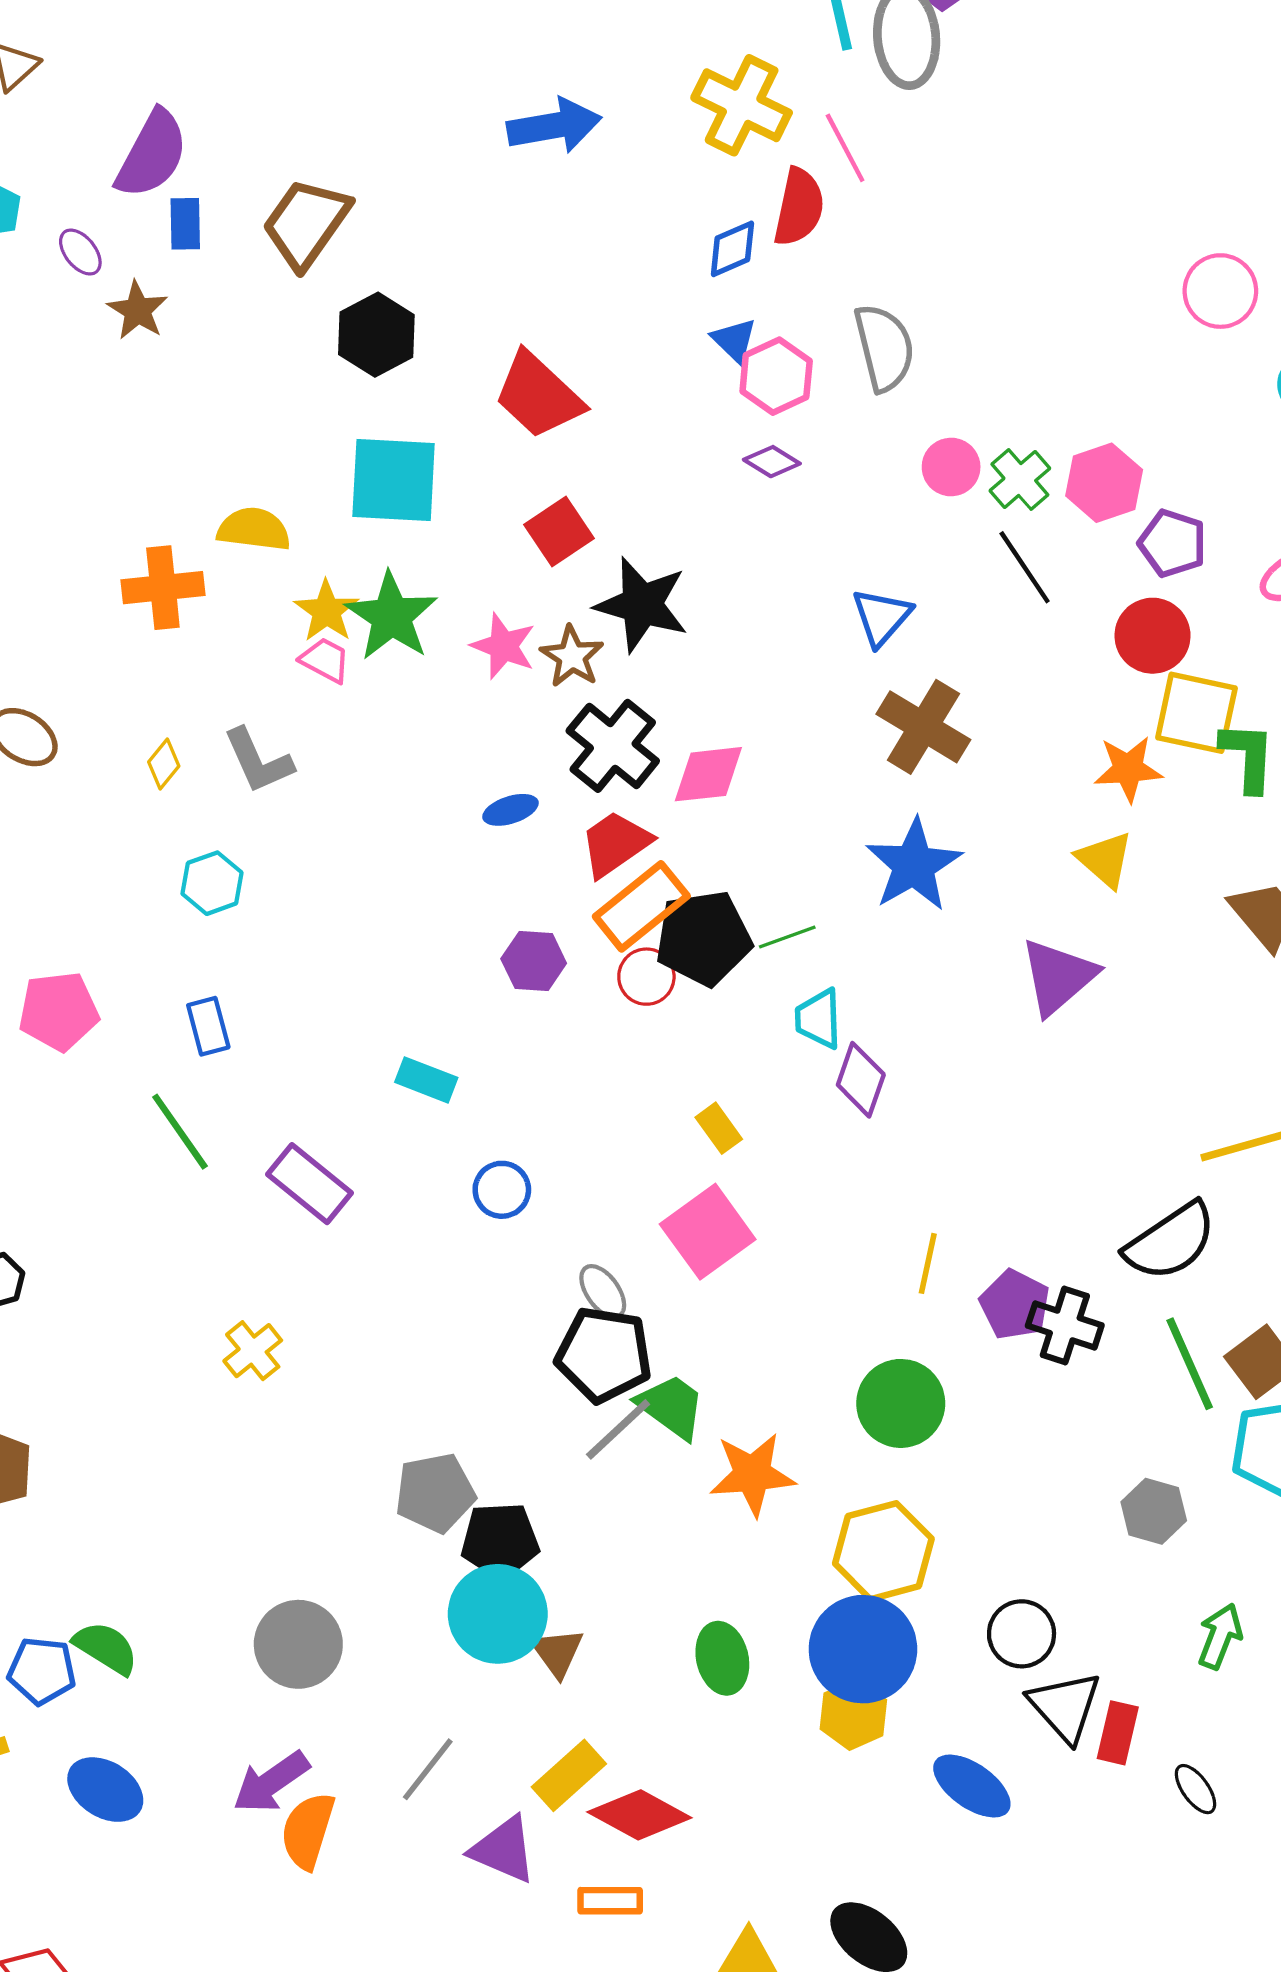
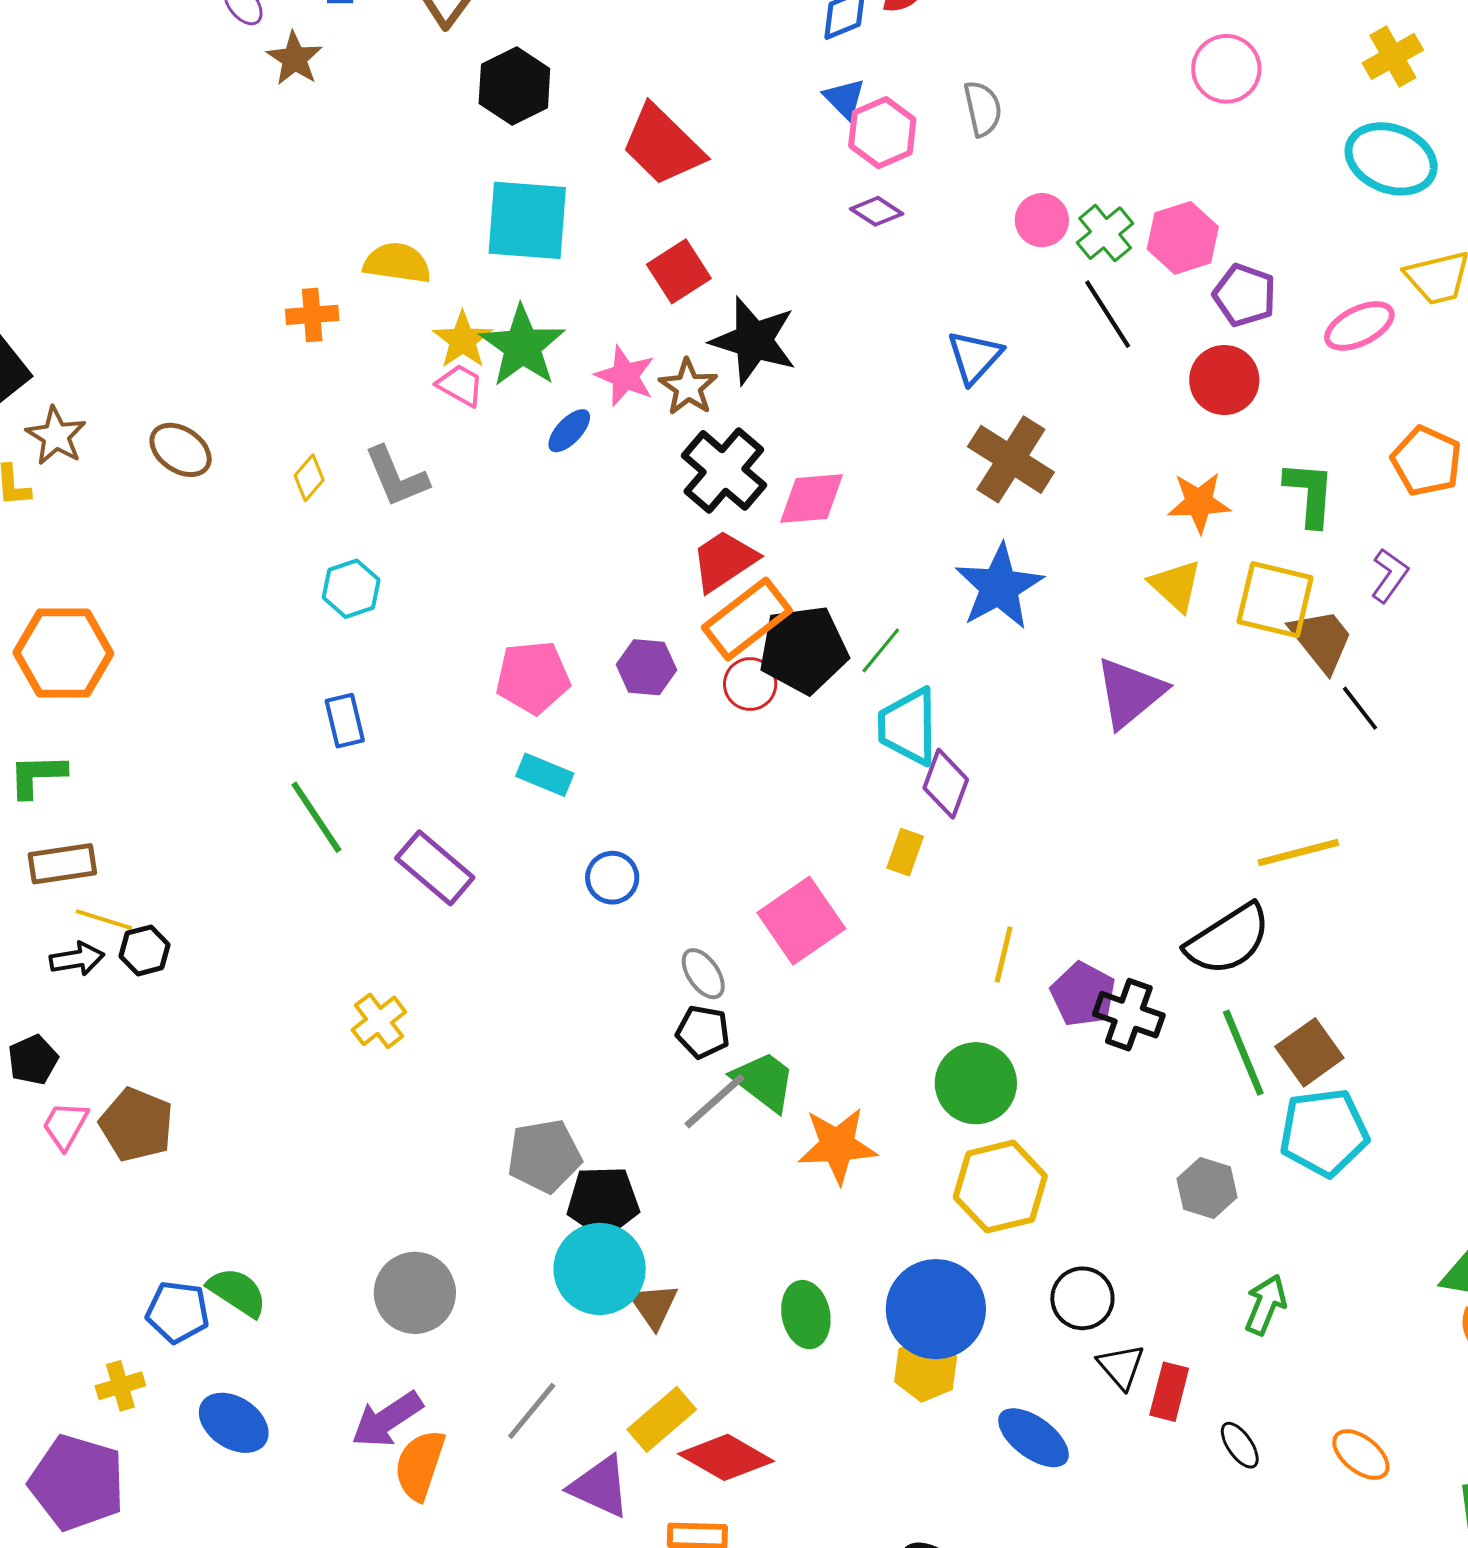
pink circle: (1220, 291) -> (1226, 69), moved
gray semicircle: (884, 348) -> (983, 108), size x0.7
orange cross: (163, 588) -> (312, 315), size x0.7
yellow square: (1196, 713) -> (1275, 600), moved
blue ellipse: (510, 810) -> (569, 431), moved, turned -30
green line: (787, 937) -> (881, 650), turned -32
pink pentagon: (59, 1011) -> (533, 677), moved
cyan trapezoid: (819, 1019) -> (908, 726), size x1.4
yellow rectangle: (719, 1128) -> (905, 852), moved, turned 54
black pentagon: (604, 1355) -> (703, 1032), size x0.6
yellow hexagon: (883, 1551) -> (1000, 1187), moved
black triangle: (1065, 1707) -> (1121, 1366), size x0.7

